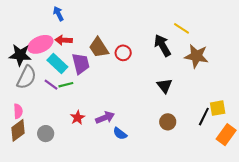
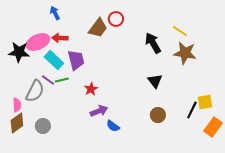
yellow line: (182, 28) -> (180, 31), moved
brown trapezoid: (99, 48) -> (98, 28), moved, turned -110
red circle: (123, 53) -> (116, 19), moved
gray semicircle: (27, 77) -> (35, 91), moved
red star: (77, 118) -> (91, 89), moved

